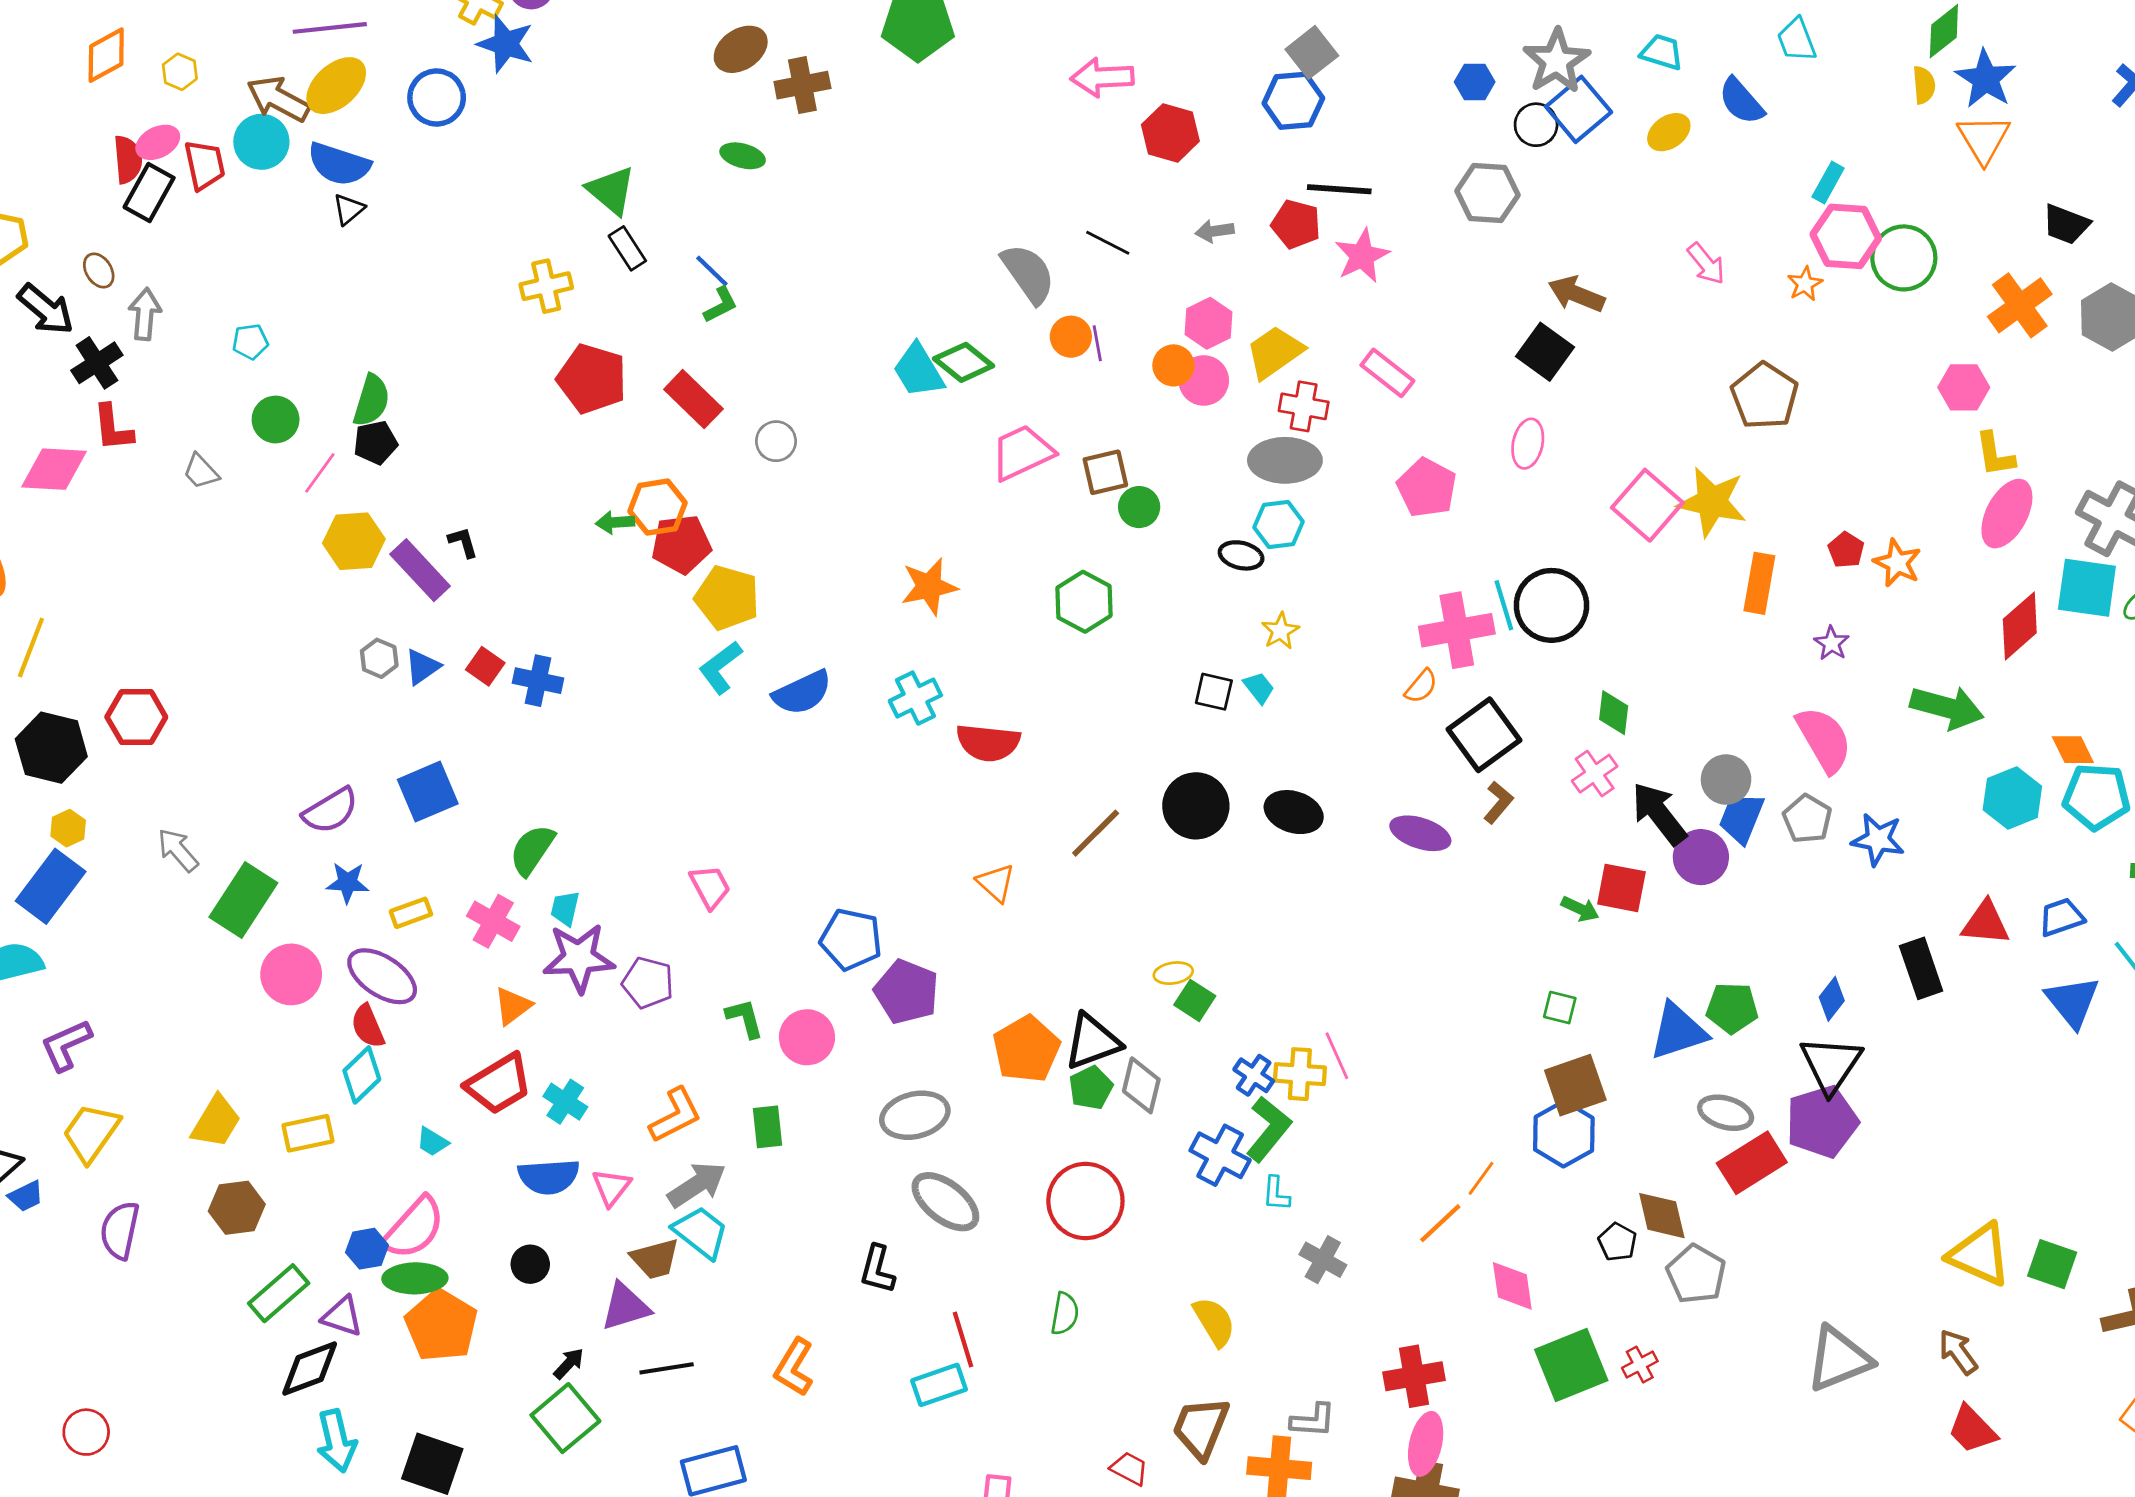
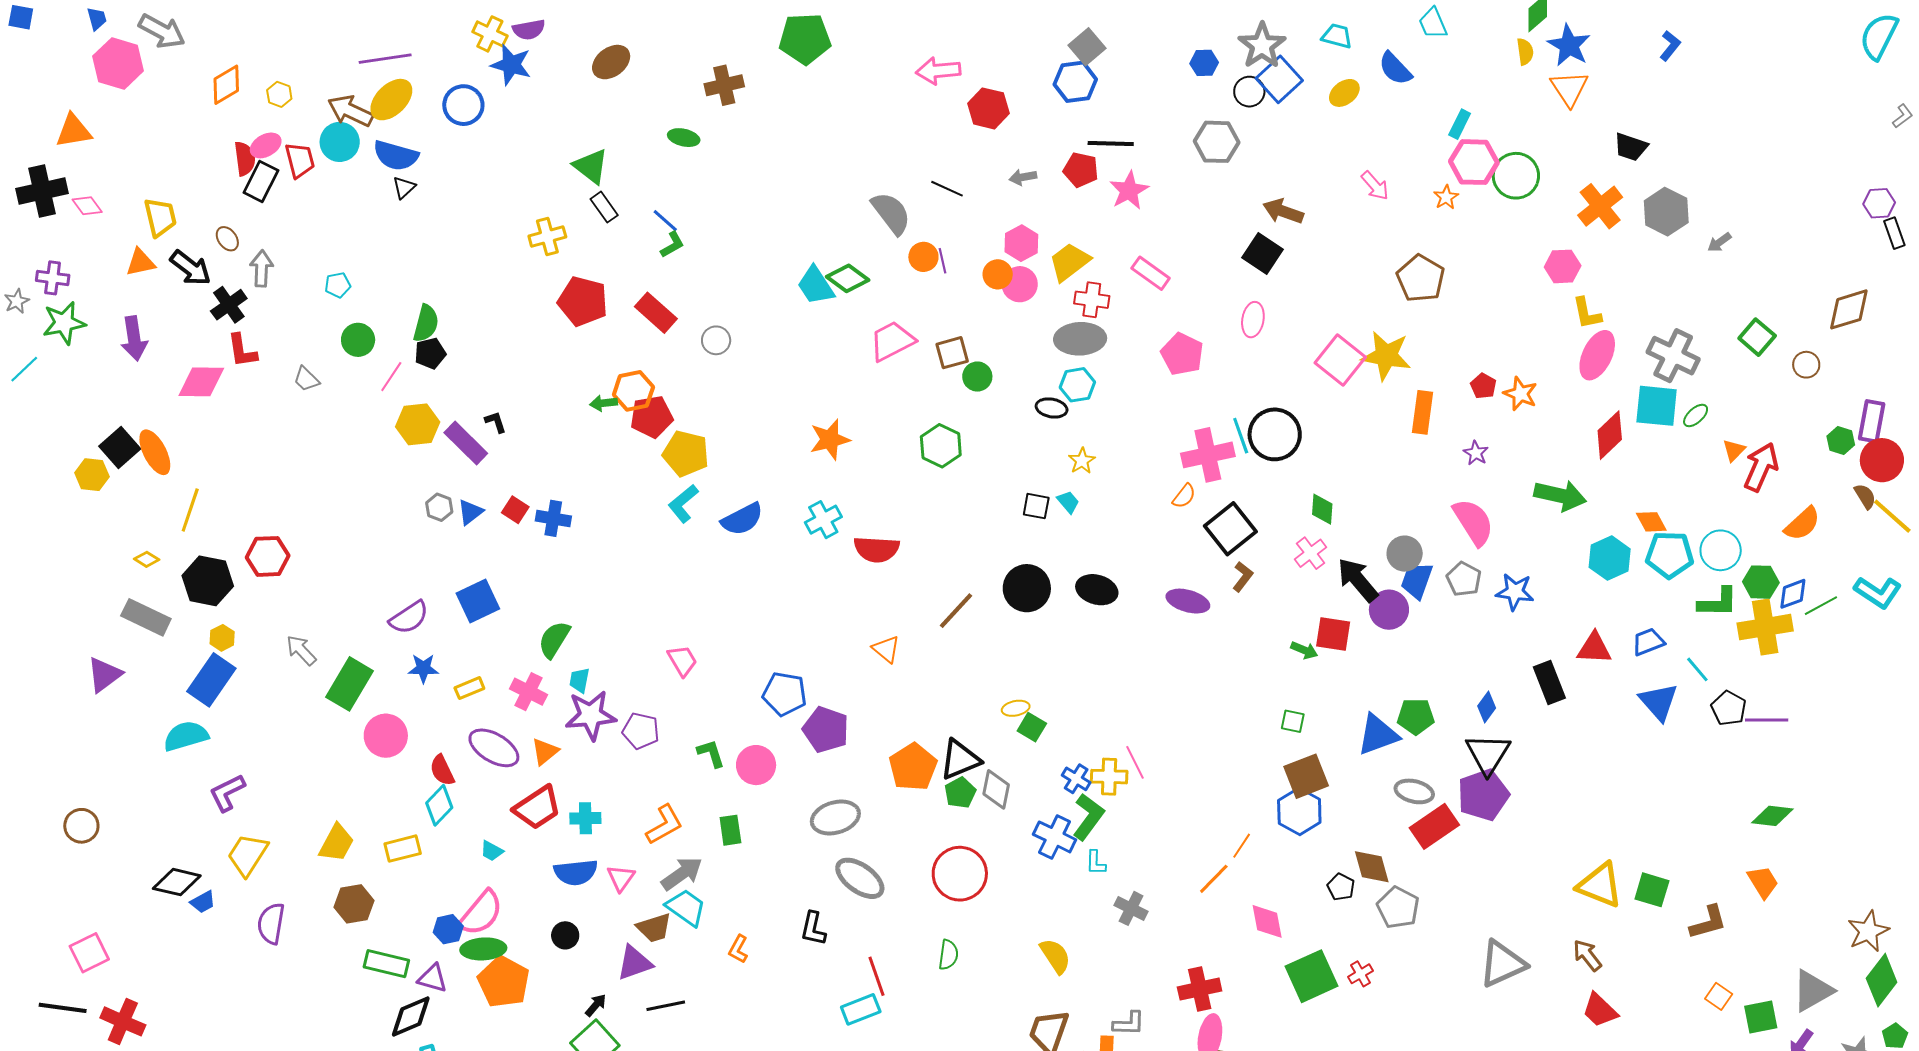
brown ellipse: (741, 49) -> (611, 62), moved
purple ellipse: (382, 976) -> (494, 748), moved
cyan cross: (565, 1102) -> (585, 818), turned -32
green rectangle: (279, 1293) -> (386, 964), turned 57
orange L-shape: (794, 1367) -> (738, 949), moved, size x0.7

